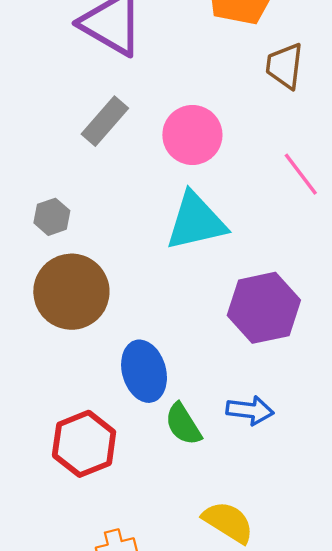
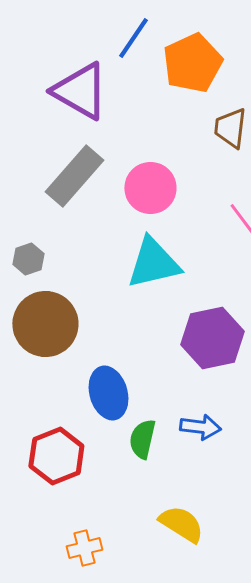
gray rectangle: (105, 121) -> (74, 176), size x1.4
green semicircle: (183, 424) -> (142, 439), turned 45

